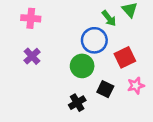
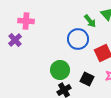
purple cross: (32, 56) -> (15, 40), moved
green circle: (82, 66) -> (60, 70), moved

